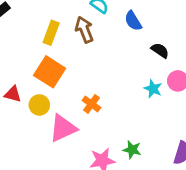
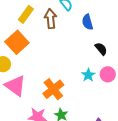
orange cross: (91, 104) -> (53, 89), moved, size x1.5
pink triangle: (63, 128) -> (15, 86), turned 45

